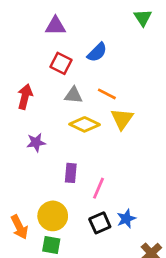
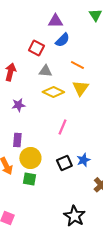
purple triangle: (55, 26) -> (55, 21), moved
orange line: (107, 94) -> (77, 65), moved
purple rectangle: (71, 173) -> (17, 140), moved
pink line: (98, 188) -> (62, 127), moved

